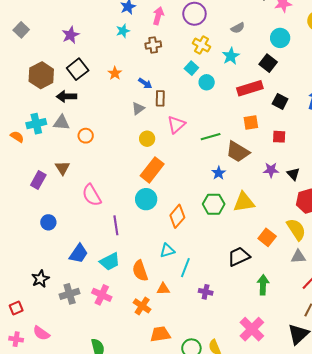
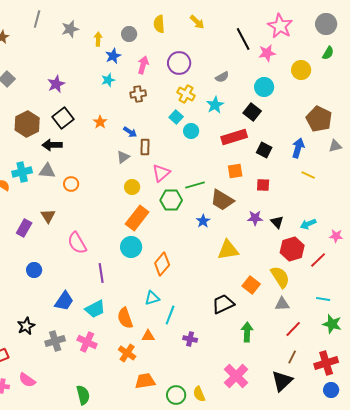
green hexagon: (214, 204) -> (171, 200), moved

